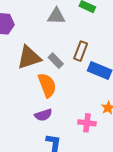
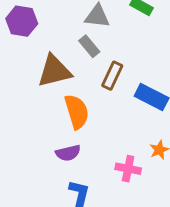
brown rectangle: (81, 51) -> (112, 76), moved
gray rectangle: (56, 61) -> (89, 46), moved

